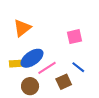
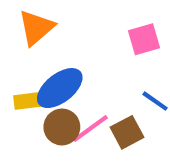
pink line: (47, 68) -> (90, 128), moved
brown circle: (30, 86) -> (62, 127), moved

